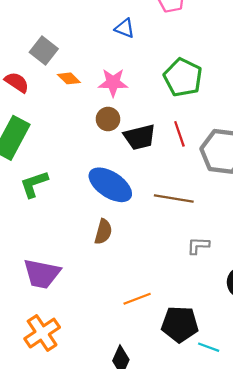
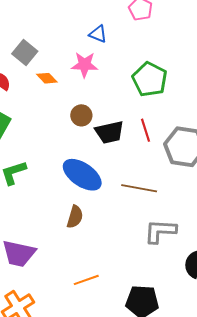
pink star: (113, 83) -> (85, 65), moved
gray L-shape: (198, 246) -> (160, 231), size x1.6
orange line: (137, 299) -> (86, 280), moved

